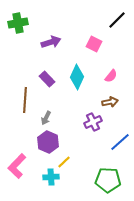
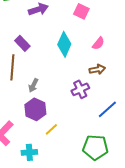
purple rectangle: (47, 79) -> (22, 43), moved
cyan cross: (51, 177) -> (29, 152), moved

